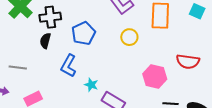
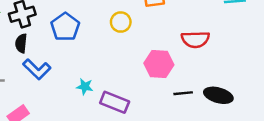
blue L-shape: (68, 66) -> (37, 69), moved, turned -65

